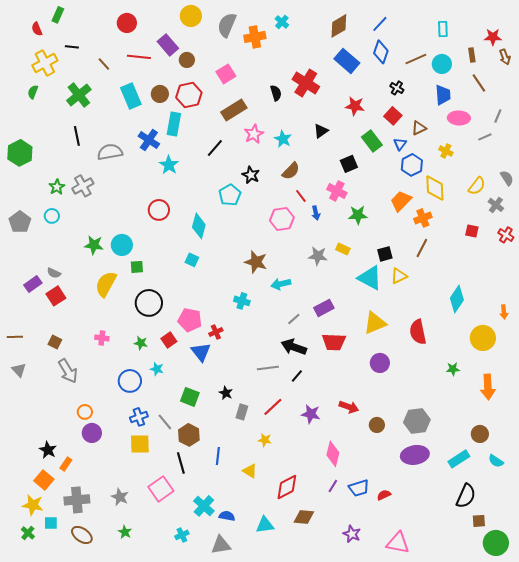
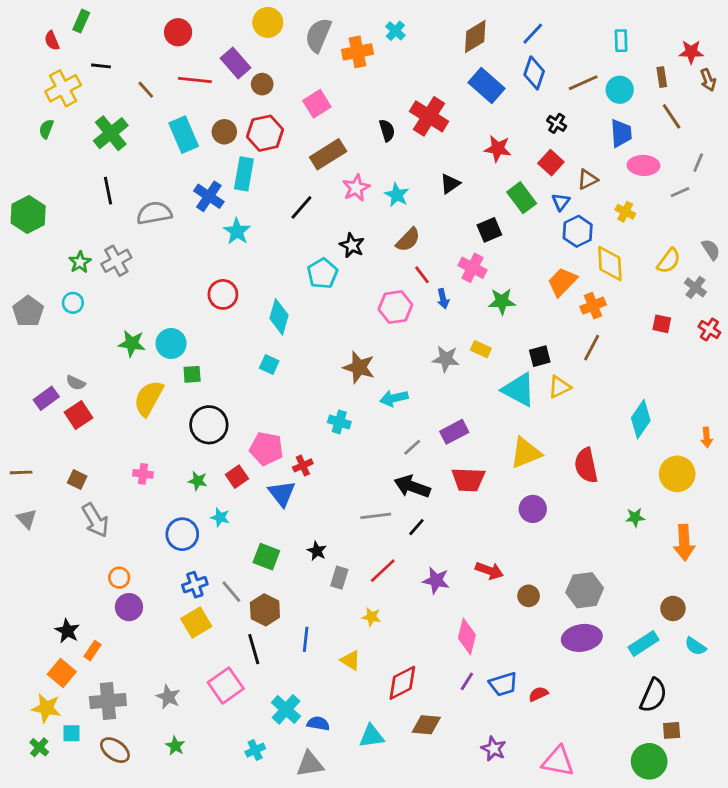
yellow square: (140, 444) -> (196, 622), turned -30
green circle: (496, 543) -> (649, 761), moved

